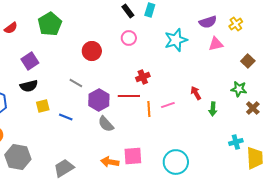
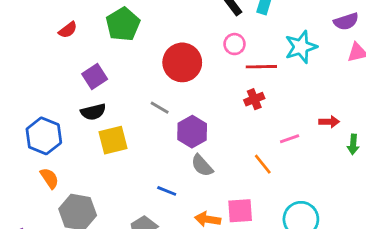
red circle: (92, 51) -> (182, 62), size x1.4
red arrow: (196, 93) -> (329, 122), turned 120
red line: (129, 96) -> (261, 67), moved
yellow square: (43, 106) -> (113, 140), size x1.5
orange line: (149, 109) -> (263, 164), moved, turned -35
blue line: (66, 117) -> (167, 191), moved

